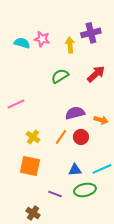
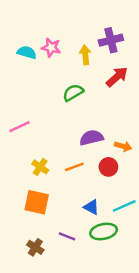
red arrow: (96, 74) -> (117, 77), moved
orange line: (61, 137) -> (74, 167), turned 35
red circle: (81, 137) -> (108, 167), moved
blue triangle: (75, 170) -> (91, 207), turned 32
brown cross: (33, 213) -> (35, 247), moved

